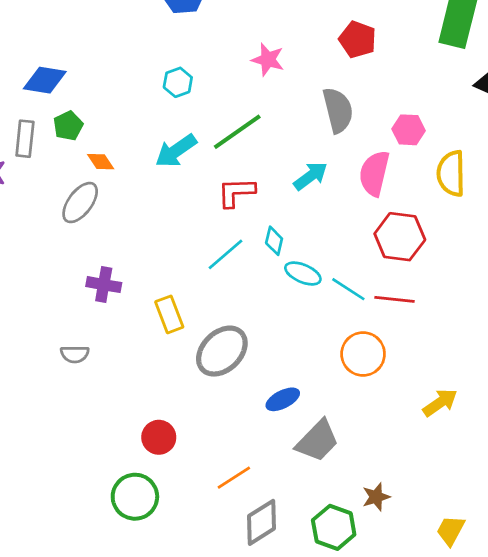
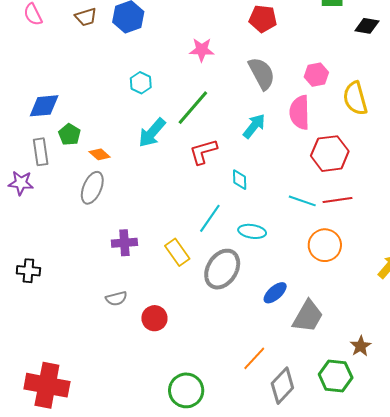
cyan line: (225, 254) -> (210, 218), moved
cyan ellipse: (303, 273) -> (252, 231), moved
red circle: (159, 437) -> (154, 318), moved

